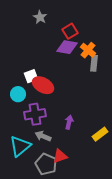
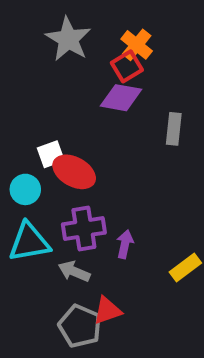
gray star: (40, 17) -> (68, 39), size x1.6
orange cross: (88, 50) -> (137, 45), moved
purple cross: (35, 114) -> (84, 228), moved
cyan triangle: (20, 146) -> (29, 242), moved, turned 30

